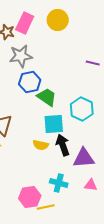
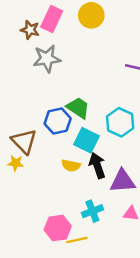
blue hexagon: (30, 82) -> (58, 121), moved
cyan square: (54, 124) -> (86, 140), turned 30
cyan cross: (59, 183) -> (92, 211), turned -36

